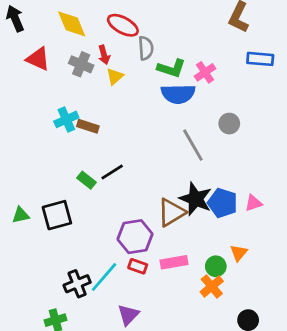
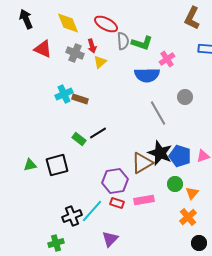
green L-shape: (171, 68) -> (142, 43), moved
green circle: (216, 266) -> (175, 184), moved
orange cross: (212, 286) -> (188, 217), moved

